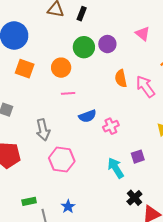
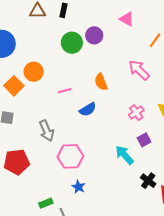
orange circle: (61, 68) -> (34, 72), moved
orange square: (25, 69) -> (14, 86), moved, turned 36
orange semicircle: (121, 78) -> (101, 82), moved
pink cross: (111, 126) -> (136, 113), moved
blue star: (68, 207) -> (78, 187), moved

